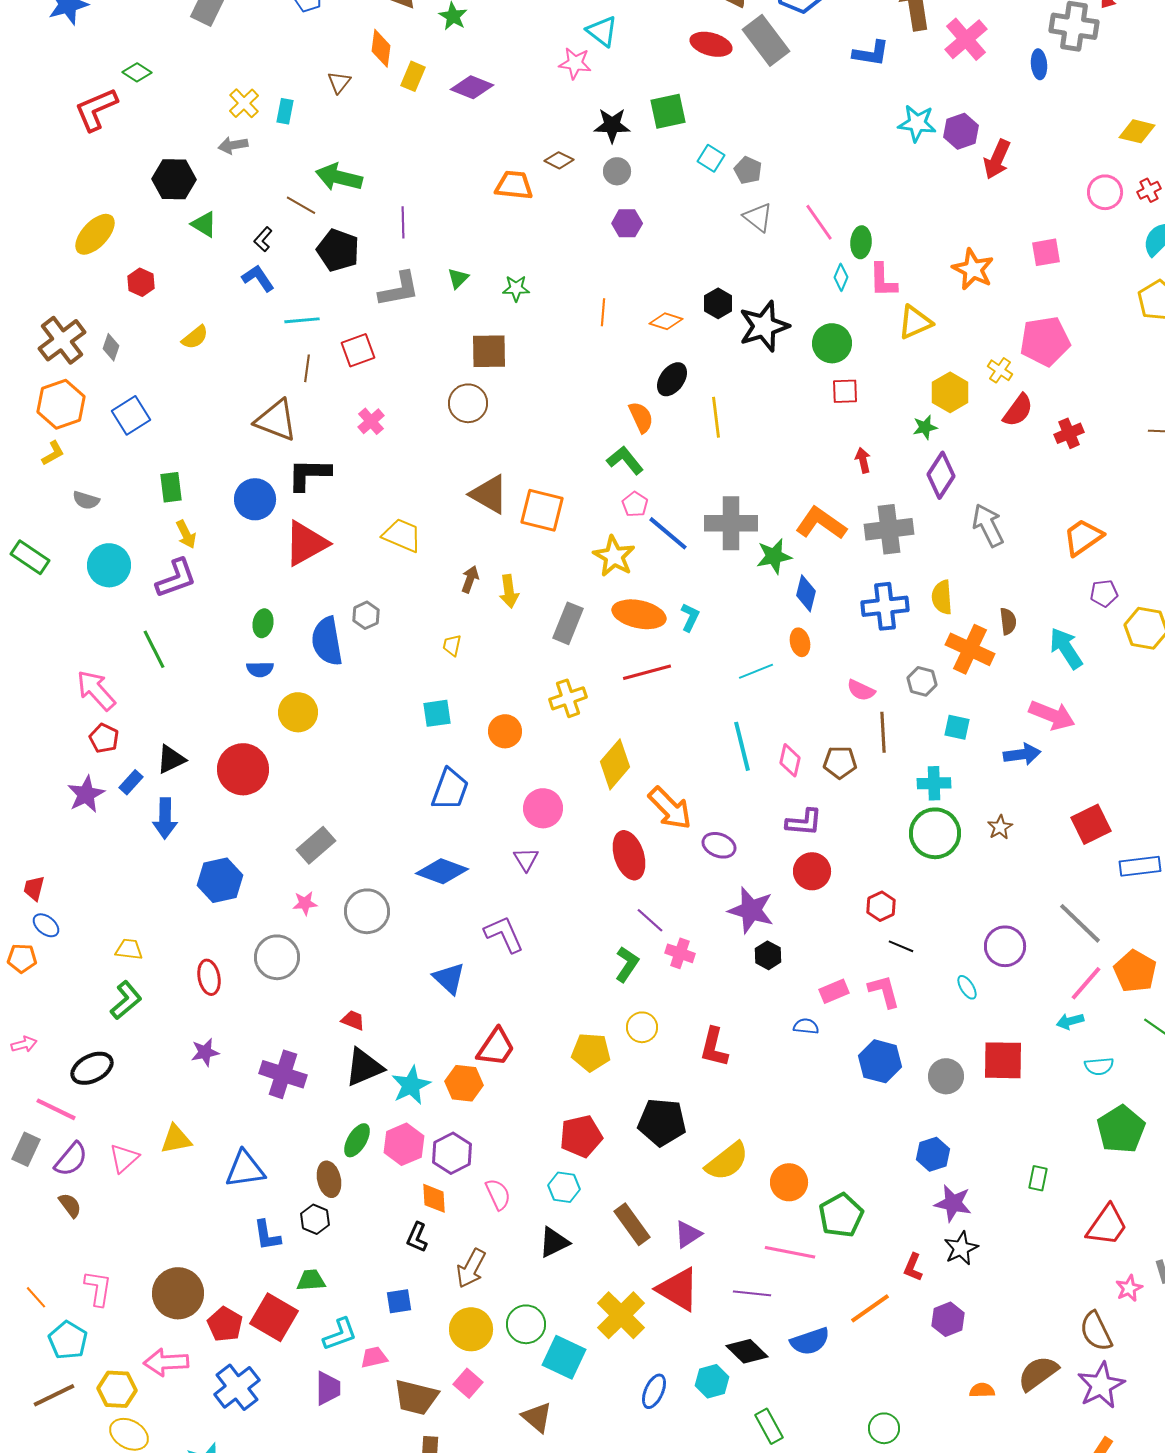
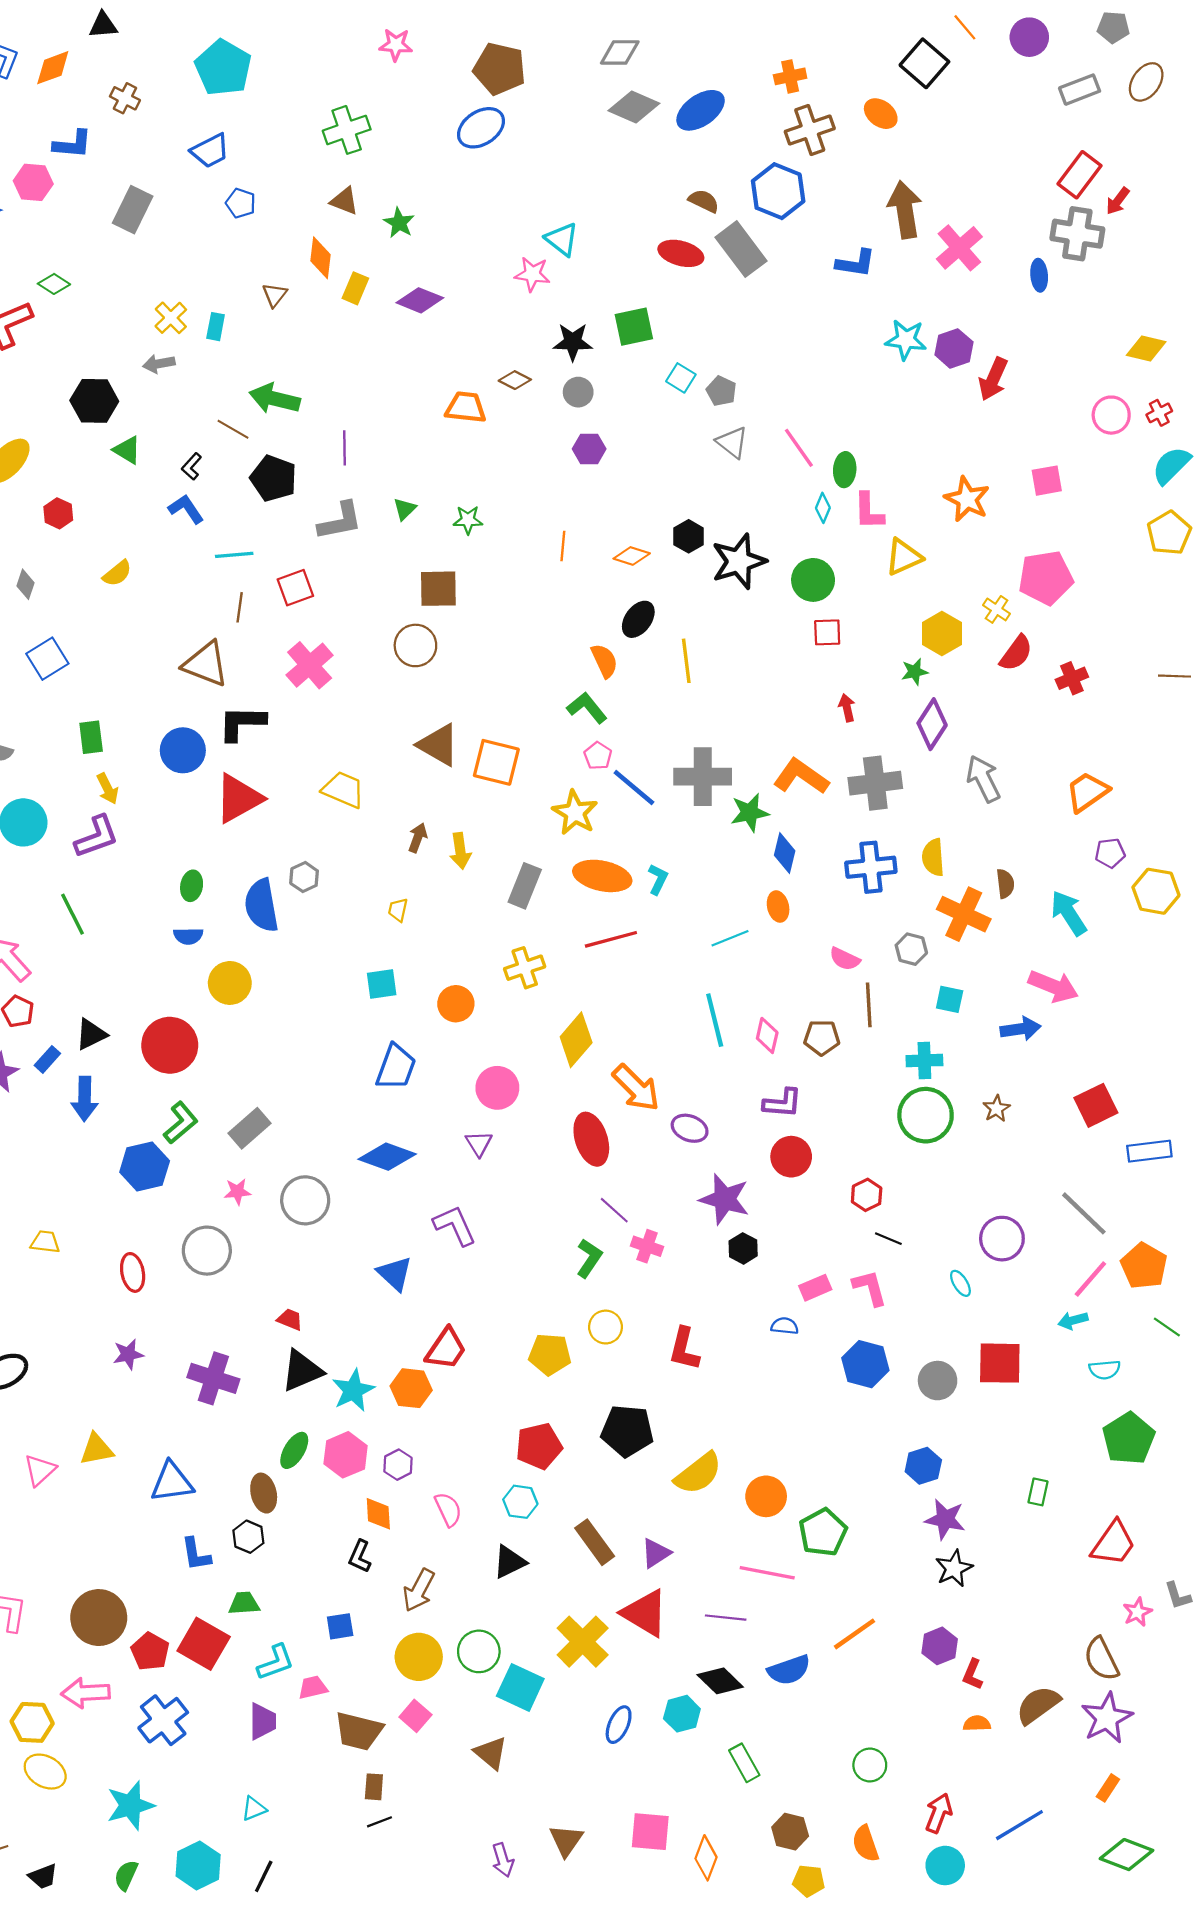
pink cross: (371, 421) -> (310, 665), size x1.6
green L-shape: (126, 1000) -> (181, 1123), moved
purple hexagon: (452, 1153) -> (398, 1465), size x0.7
red L-shape: (913, 1267) -> (972, 1674), moved

